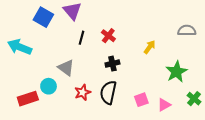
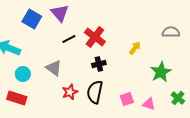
red cross: (108, 36) -> (95, 37), size x1.5
black line: (82, 38) -> (69, 39), turned 48
cyan circle: (49, 86) -> (23, 74), moved
red rectangle: (28, 99) -> (17, 98), turned 36
pink triangle: (164, 105) -> (149, 104), turned 48

